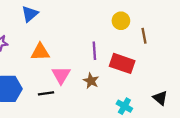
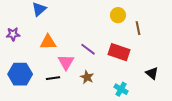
purple line: (94, 51) -> (88, 49), moved, turned -49
brown star: (91, 81) -> (87, 77), moved
black triangle: (160, 98) -> (152, 73), moved

